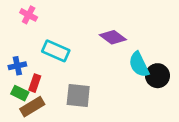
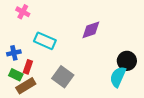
purple diamond: (113, 37) -> (91, 30), turned -55
cyan semicircle: (139, 64) -> (118, 77), moved, turned 50
gray square: (78, 96) -> (63, 77), turned 30

